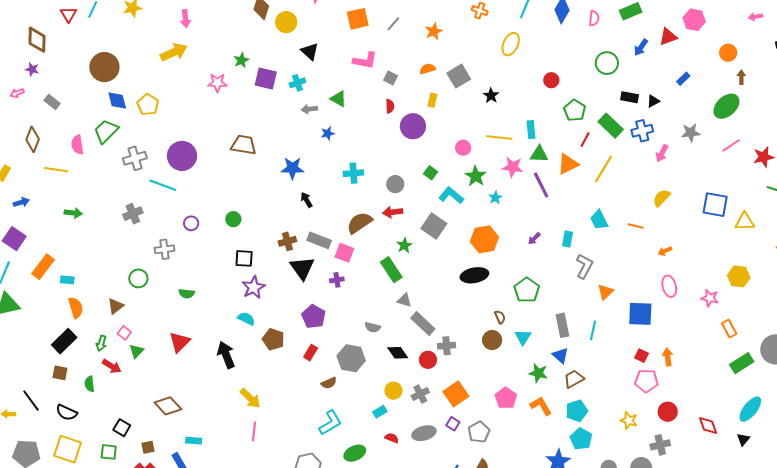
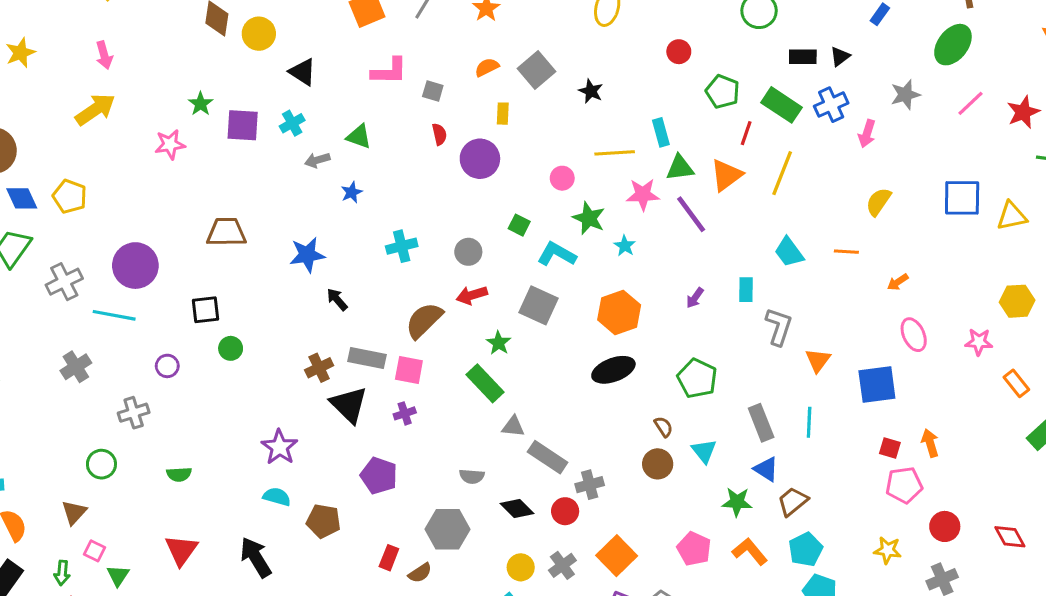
black square: (244, 258) -> (205, 310), moved
red rectangle: (311, 353) -> (389, 558), moved

